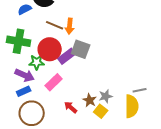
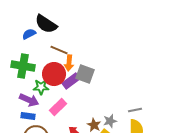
orange arrow: (70, 26) -> (69, 63), moved
gray line: (140, 90) -> (135, 110), moved
blue rectangle: (24, 91) -> (28, 116), turned 32

